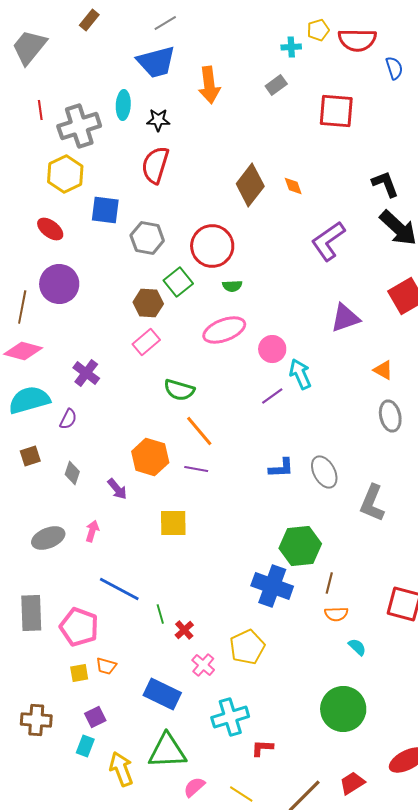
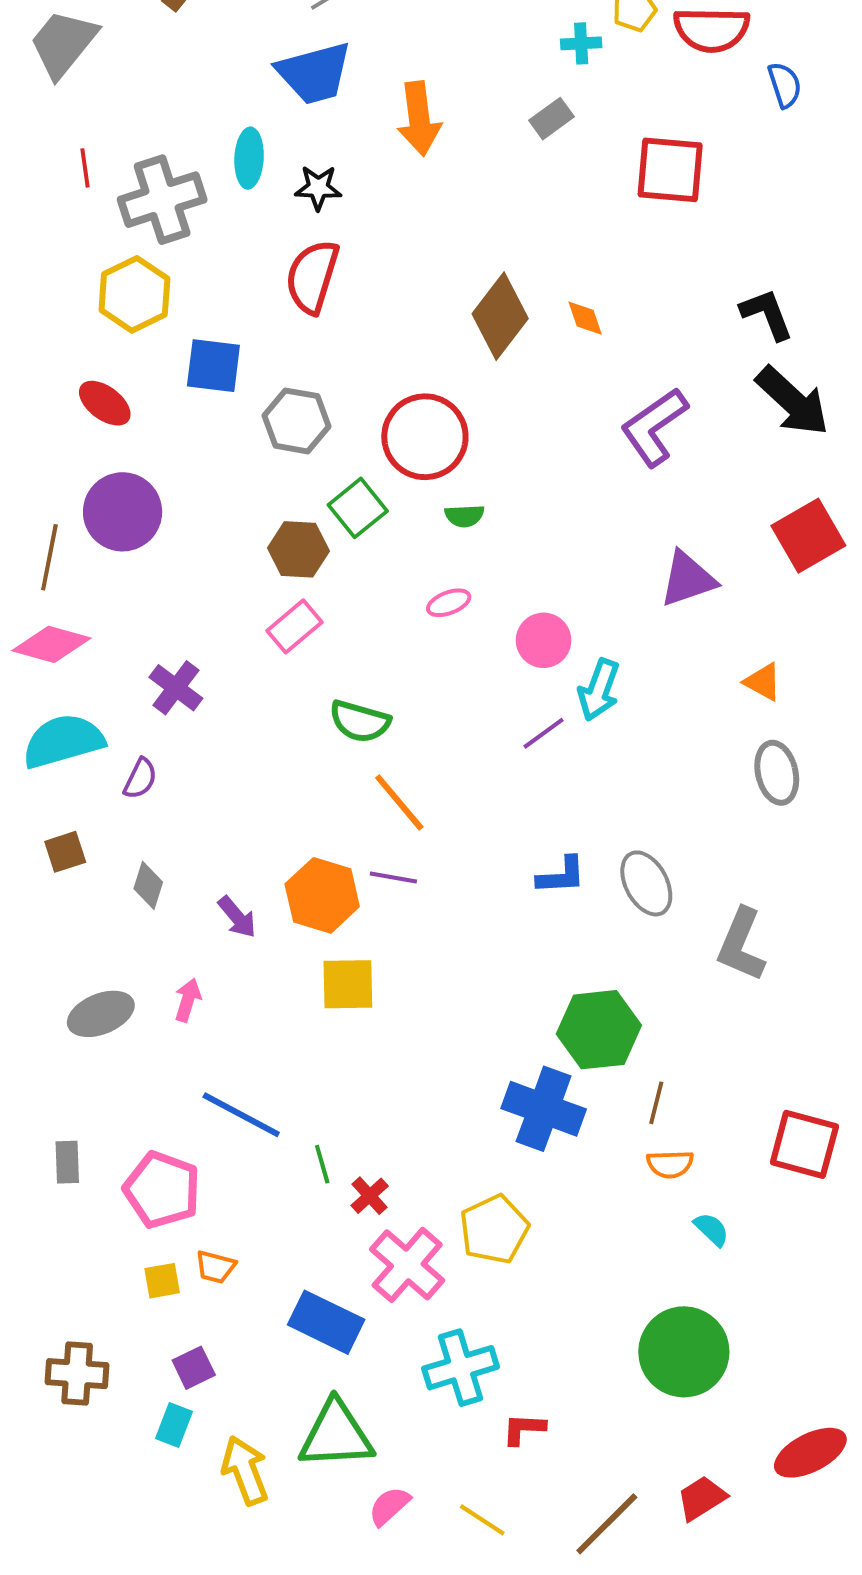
pink ellipse: (224, 330) -> (449, 603), size x0.5
cyan arrow: (300, 374) -> (599, 690), turned -136
orange hexagon: (150, 457) -> (322, 895), moved
gray rectangle: (31, 613) -> (67, 1162), size x0.6
pink cross: (203, 665) -> (407, 1265), size x1.6

